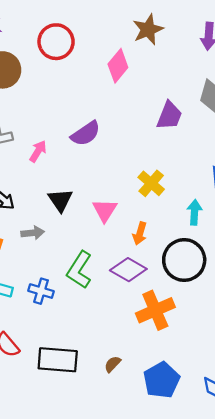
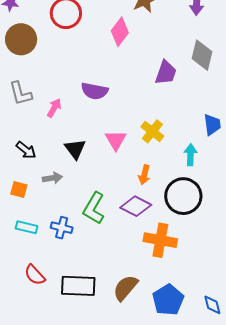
purple semicircle: (86, 134) -> (94, 91), turned 48
pink triangle: (105, 210) -> (116, 140), moved
orange cross: (155, 310) -> (160, 240), turned 36
brown semicircle: (112, 364) -> (125, 288), size x1.8

